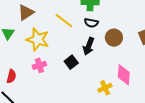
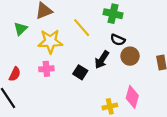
black semicircle: (91, 23) -> (118, 40), moved
yellow star: (38, 39) -> (50, 41), turned -30
black square: (71, 62) -> (80, 72), turned -32

